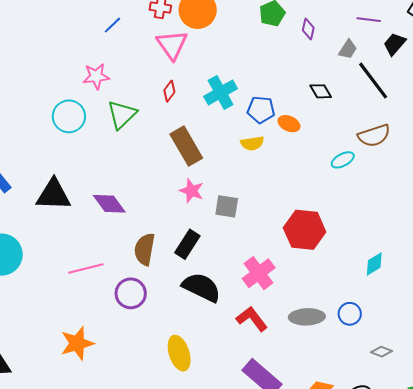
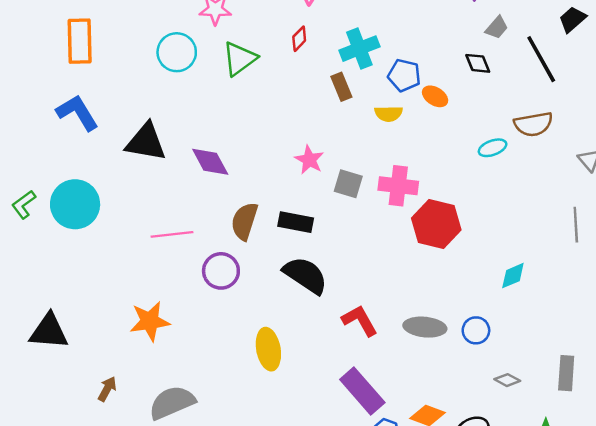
gray trapezoid: (348, 49) -> (497, 28), moved
brown rectangle: (186, 146) -> (341, 87), moved, size x0.6
black rectangle: (187, 244) -> (296, 222), turned 60
pink cross: (259, 273) -> (398, 186), moved, turned 36

